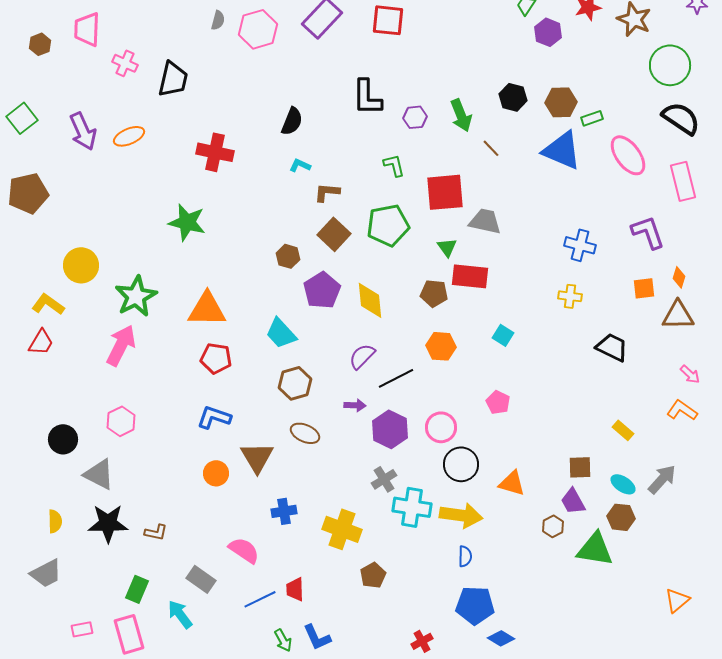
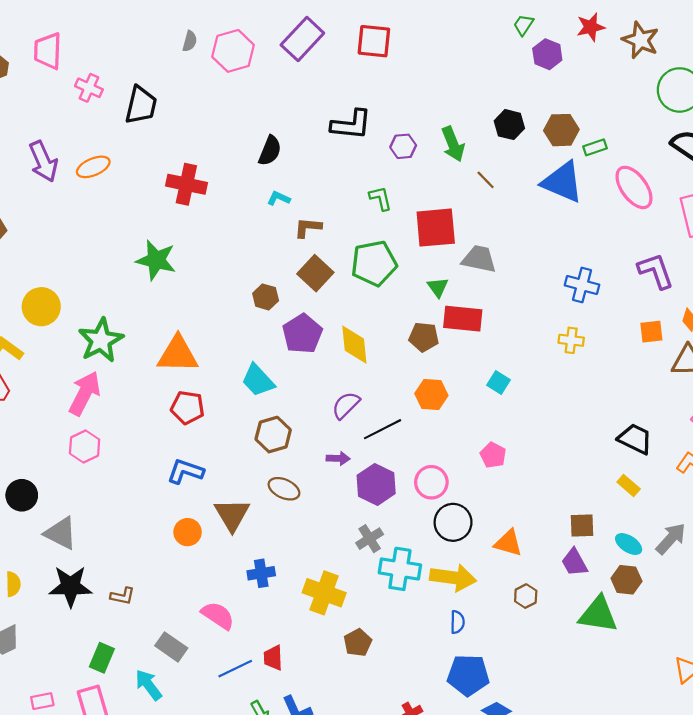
black L-shape: (367, 97) -> (351, 125), turned -84
black trapezoid: (612, 347) -> (635, 439), moved
pink hexagon: (121, 421) -> (85, 446), moved
brown hexagon: (553, 526) -> (526, 596), moved

